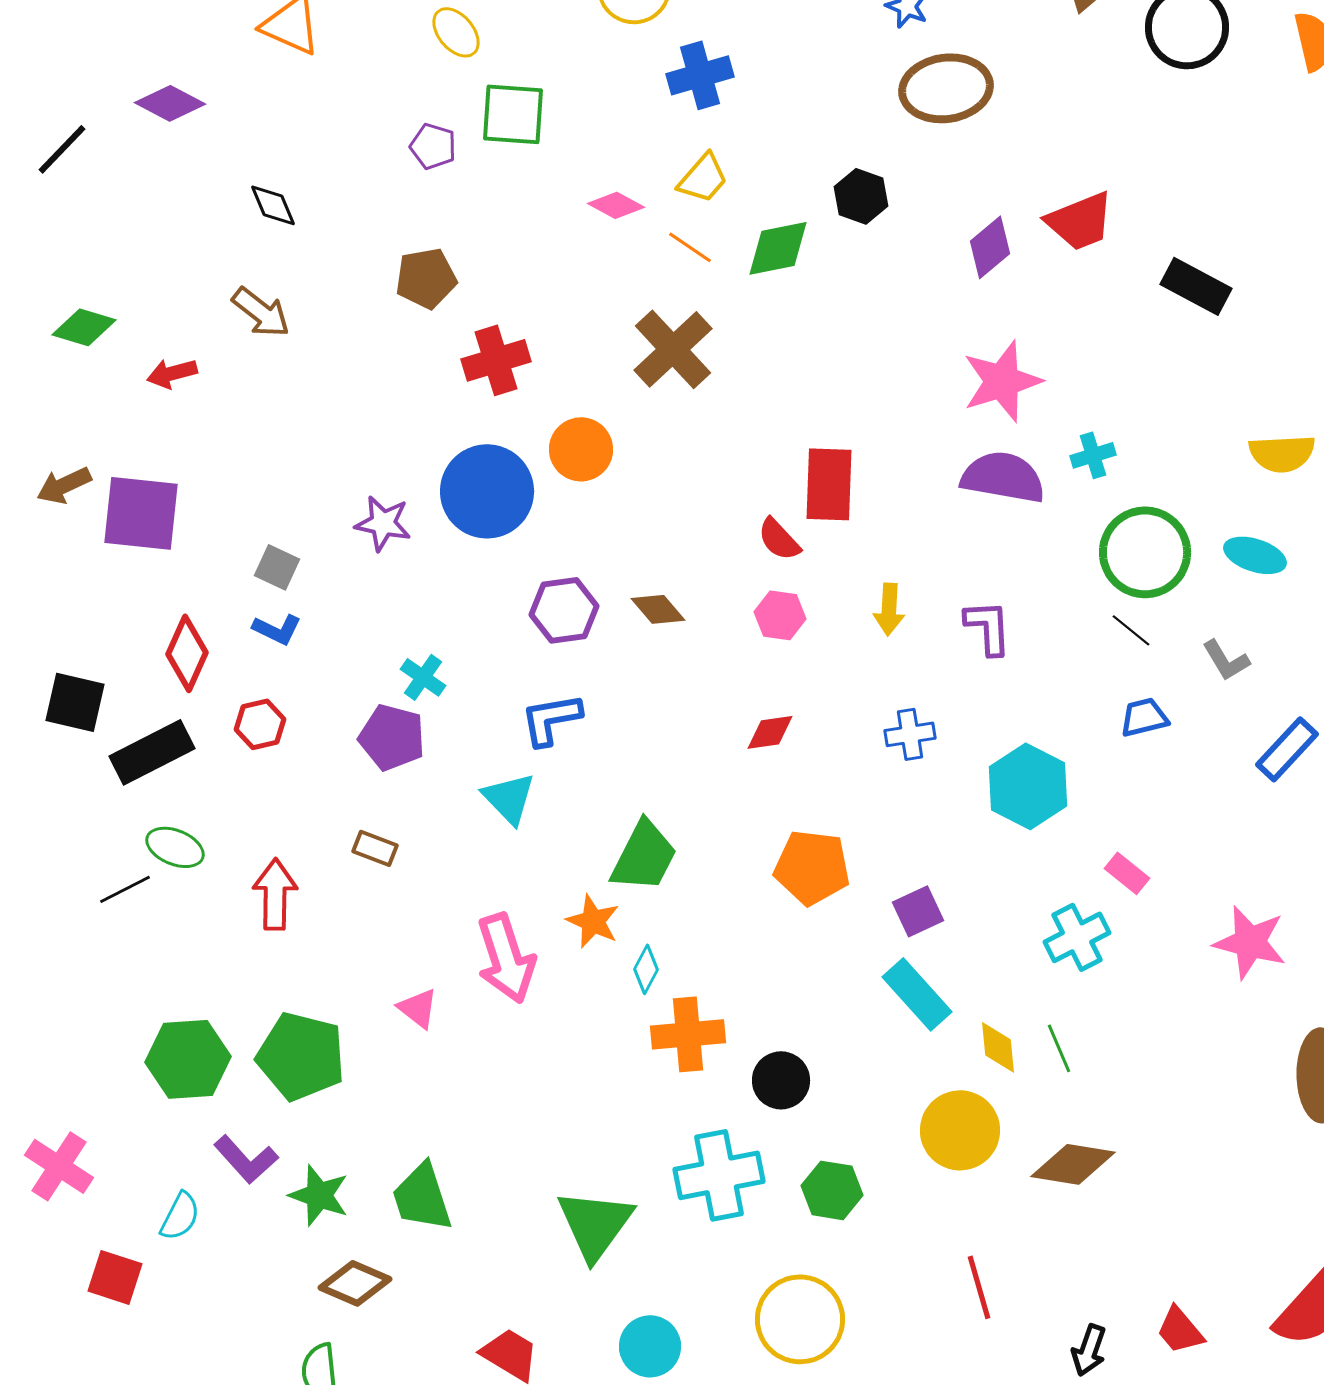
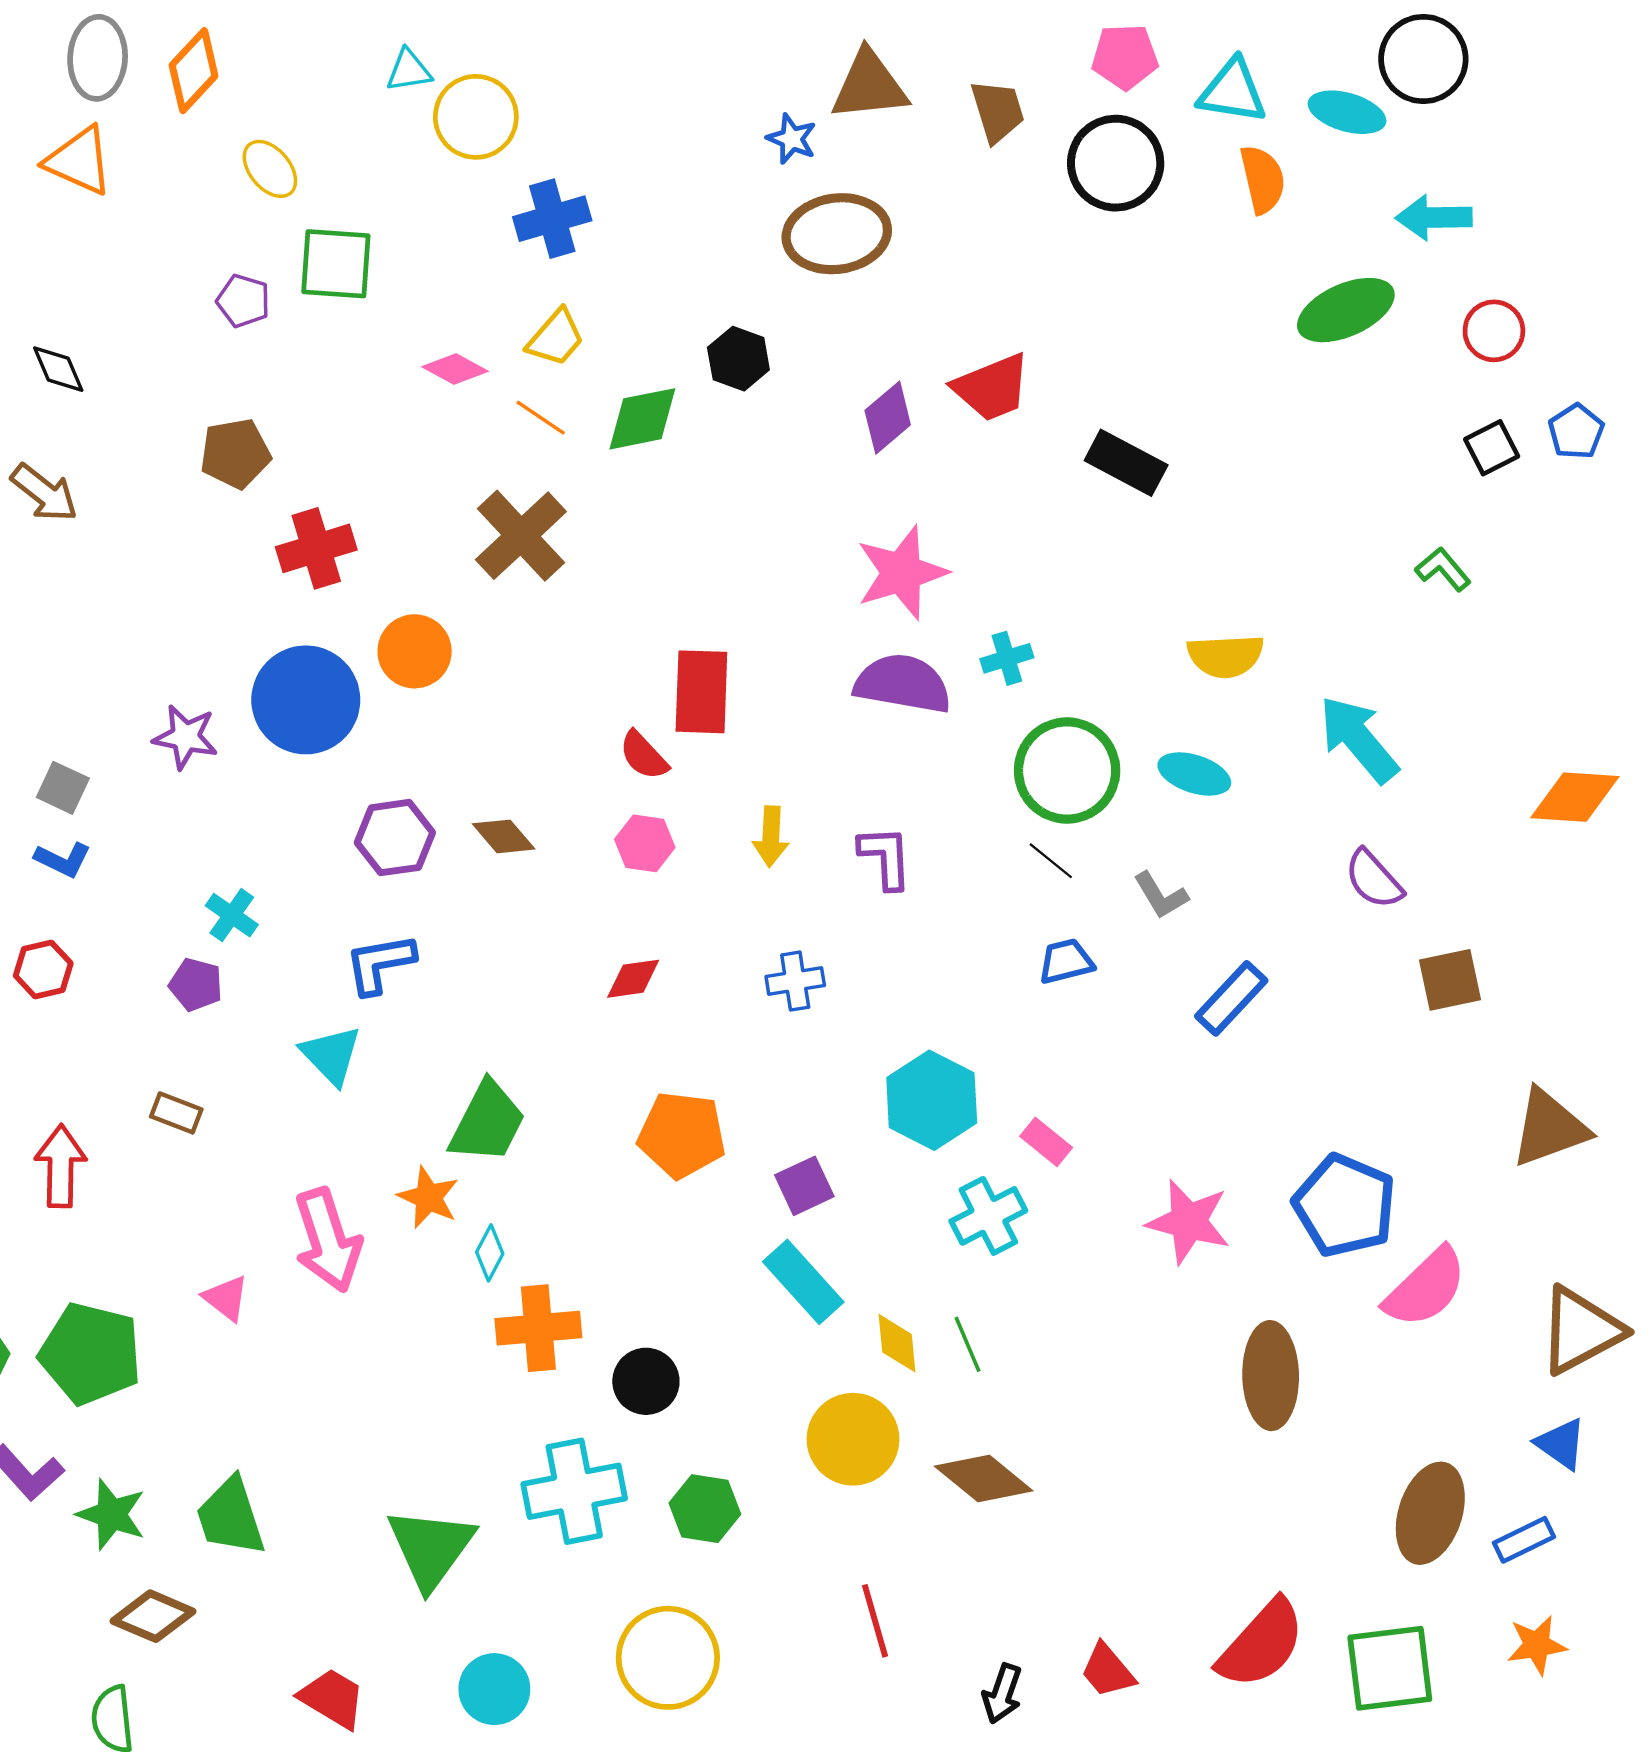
purple pentagon: (392, 737) -> (196, 985), size x0.7
cyan hexagon: (1028, 786) -> (932, 1100), moved
brown diamond: (1073, 1164) -> (984, 1479), turned 30

